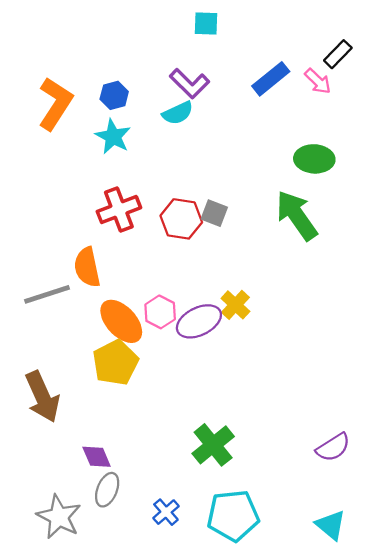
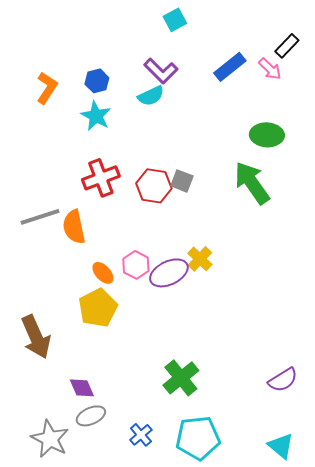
cyan square: (206, 24) -> (175, 20), turned -30
orange L-shape: (55, 104) -> (47, 88), size x0.7
gray line: (47, 294) -> (40, 217), moved
orange ellipse: (121, 321) -> (103, 273), size x0.6
gray ellipse: (107, 490) -> (91, 416), turned 44

